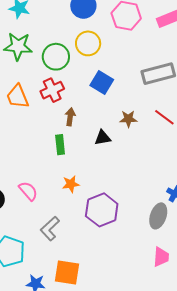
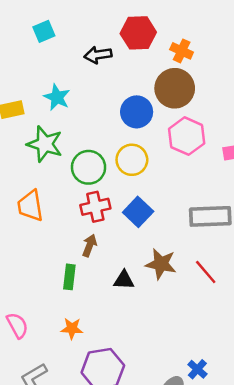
red cross: (52, 90) -> (95, 207), moved
brown star: (128, 119) -> (161, 264), size x1.4

